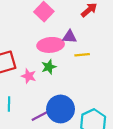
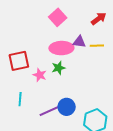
yellow line: (82, 55) -> (97, 46), moved
blue circle: (61, 109) -> (67, 107), size x0.7

